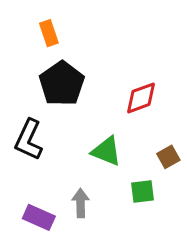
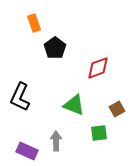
black pentagon: (62, 83) -> (55, 48), moved, size x0.7

